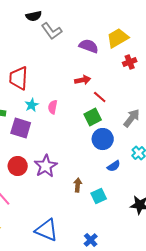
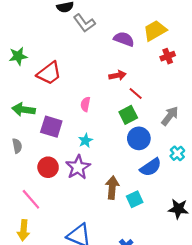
red trapezoid: (19, 78) -> (49, 73), turned -130
cyan star: (32, 105) -> (85, 141), moved
blue semicircle: (114, 166) -> (151, 167), size x1.5
brown arrow: (78, 185) -> (112, 188), size x1.5

